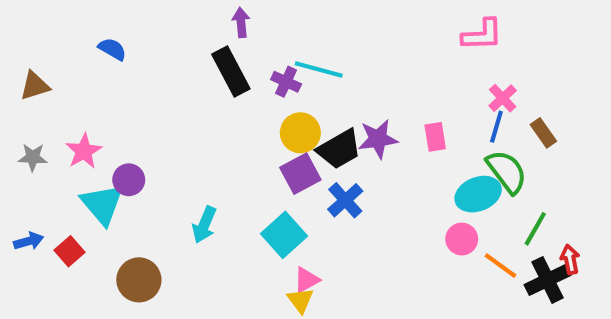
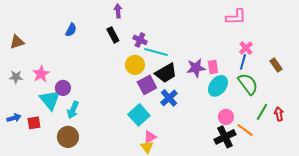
blue semicircle: (112, 49) -> (71, 30), moved, turned 88
cyan line: (319, 69) -> (156, 52), moved
black rectangle: (231, 72) -> (113, 35), size x0.7
yellow circle: (300, 133) -> (135, 65), moved
brown rectangle: (543, 133) -> (276, 65), moved
purple star: (378, 139) -> (196, 68), moved
cyan ellipse: (478, 194) -> (218, 86), moved, turned -30
cyan arrow: (204, 225) -> (73, 110), moved
red square: (69, 251) -> (34, 123), turned 32
red arrow: (570, 259) -> (279, 114), moved
black cross: (548, 280) -> (225, 137), moved

